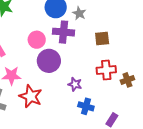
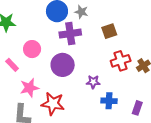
pink circle: (37, 40) -> (32, 49), moved

